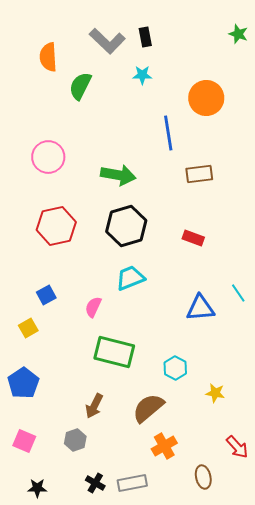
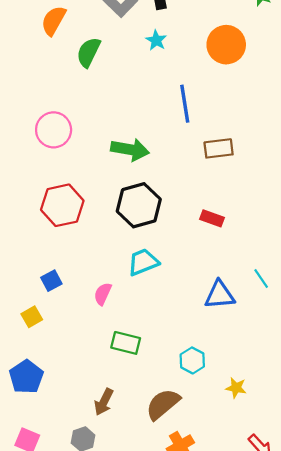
orange semicircle: (48, 57) -> (54, 21), turned 32
cyan star: (142, 75) -> (156, 40), turned 30
orange circle: (206, 98) -> (226, 45), moved
green rectangle: (114, 352) -> (126, 343), size x0.7

